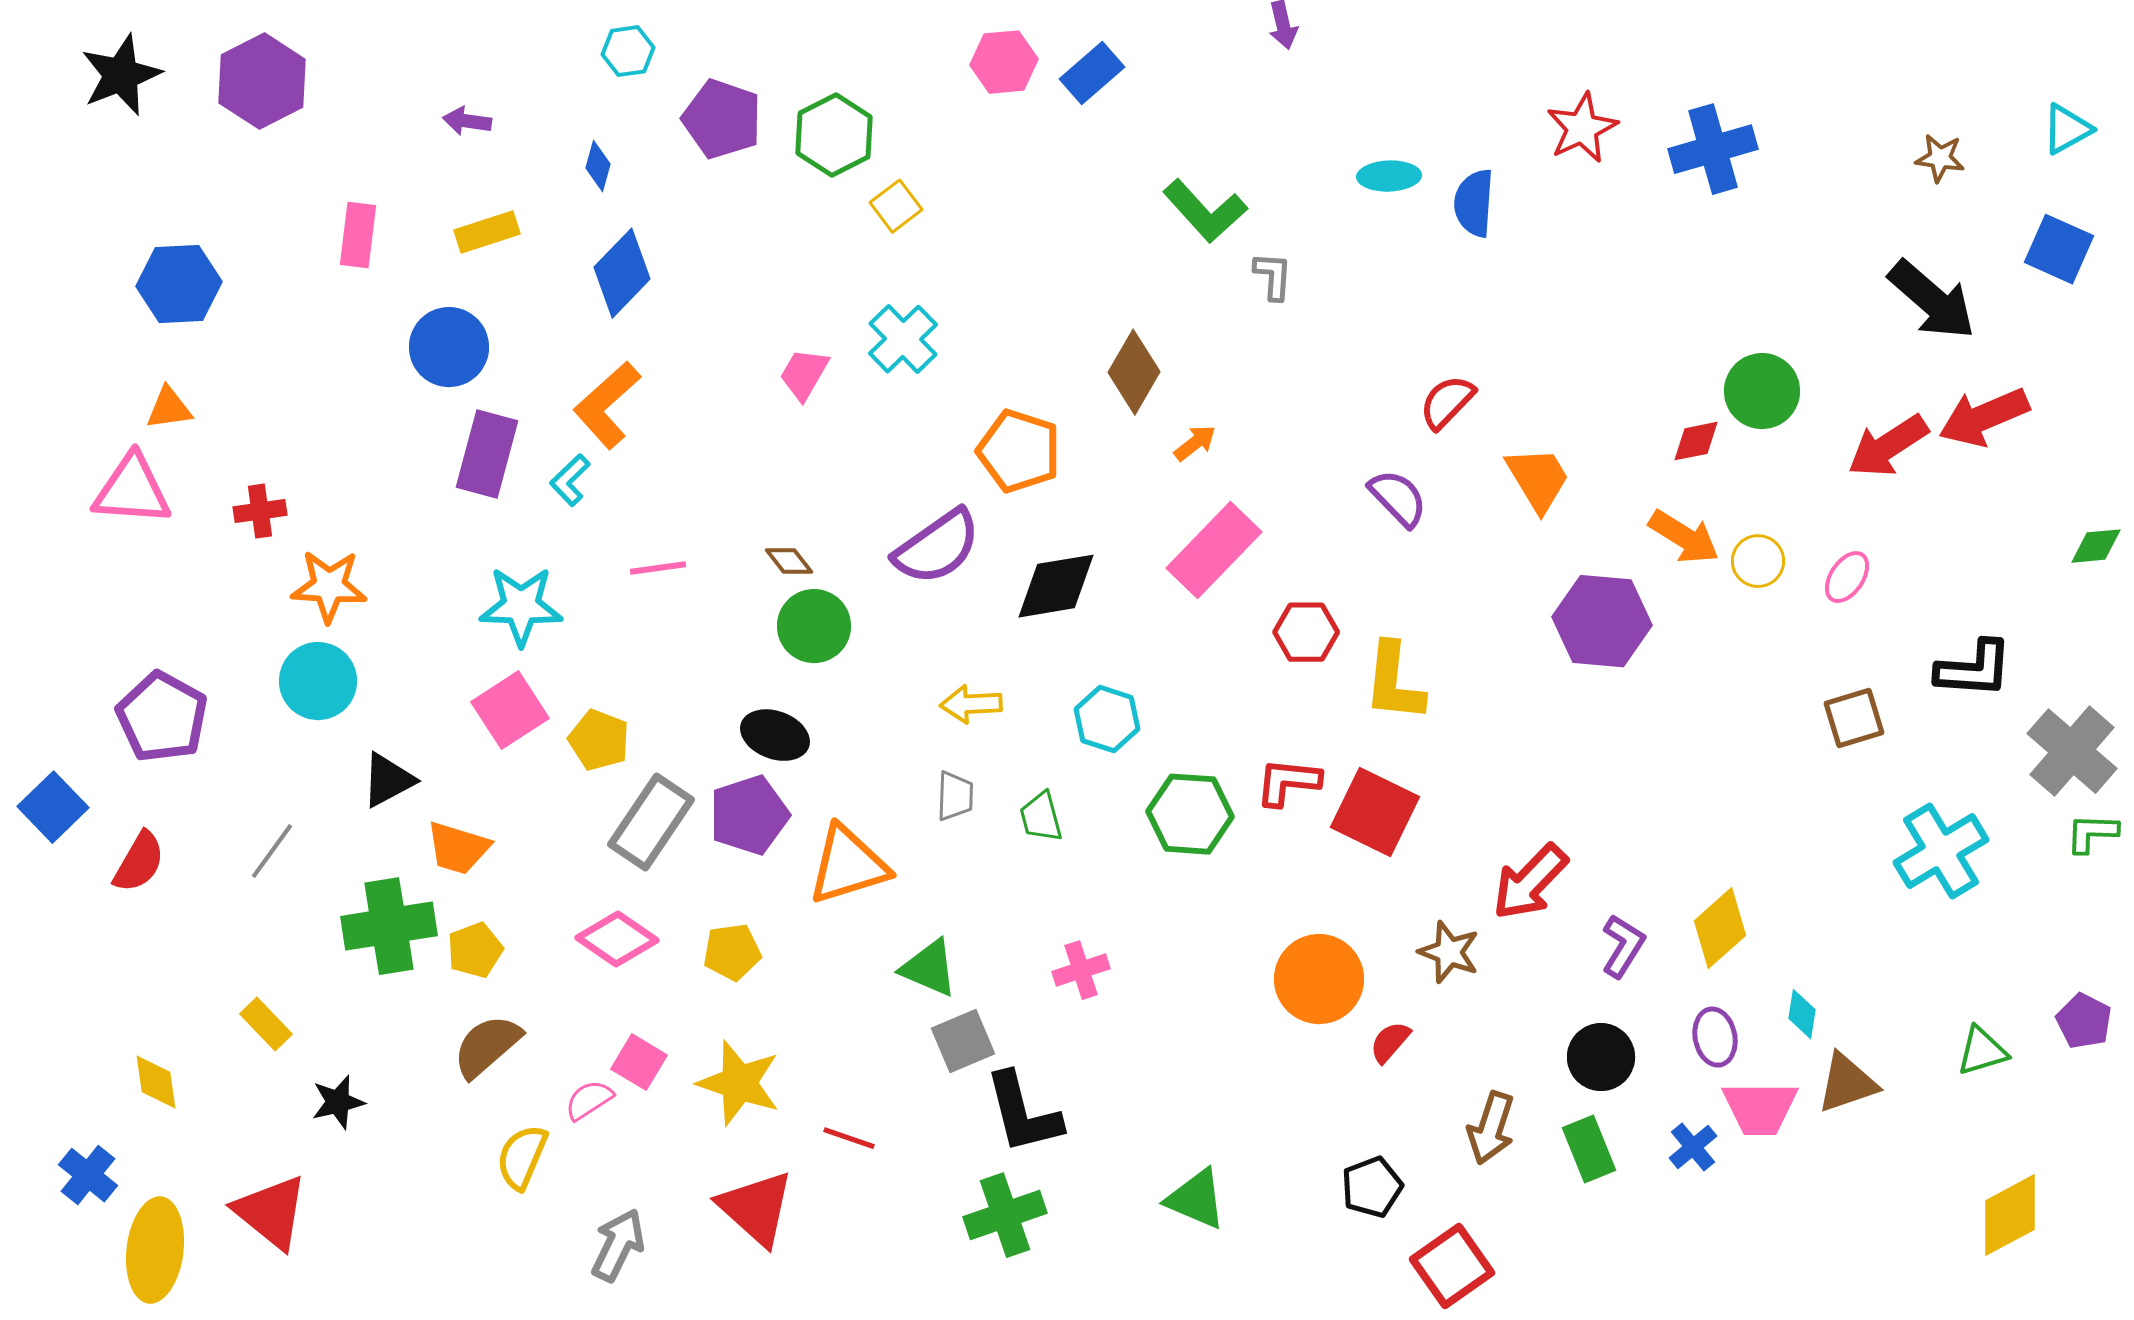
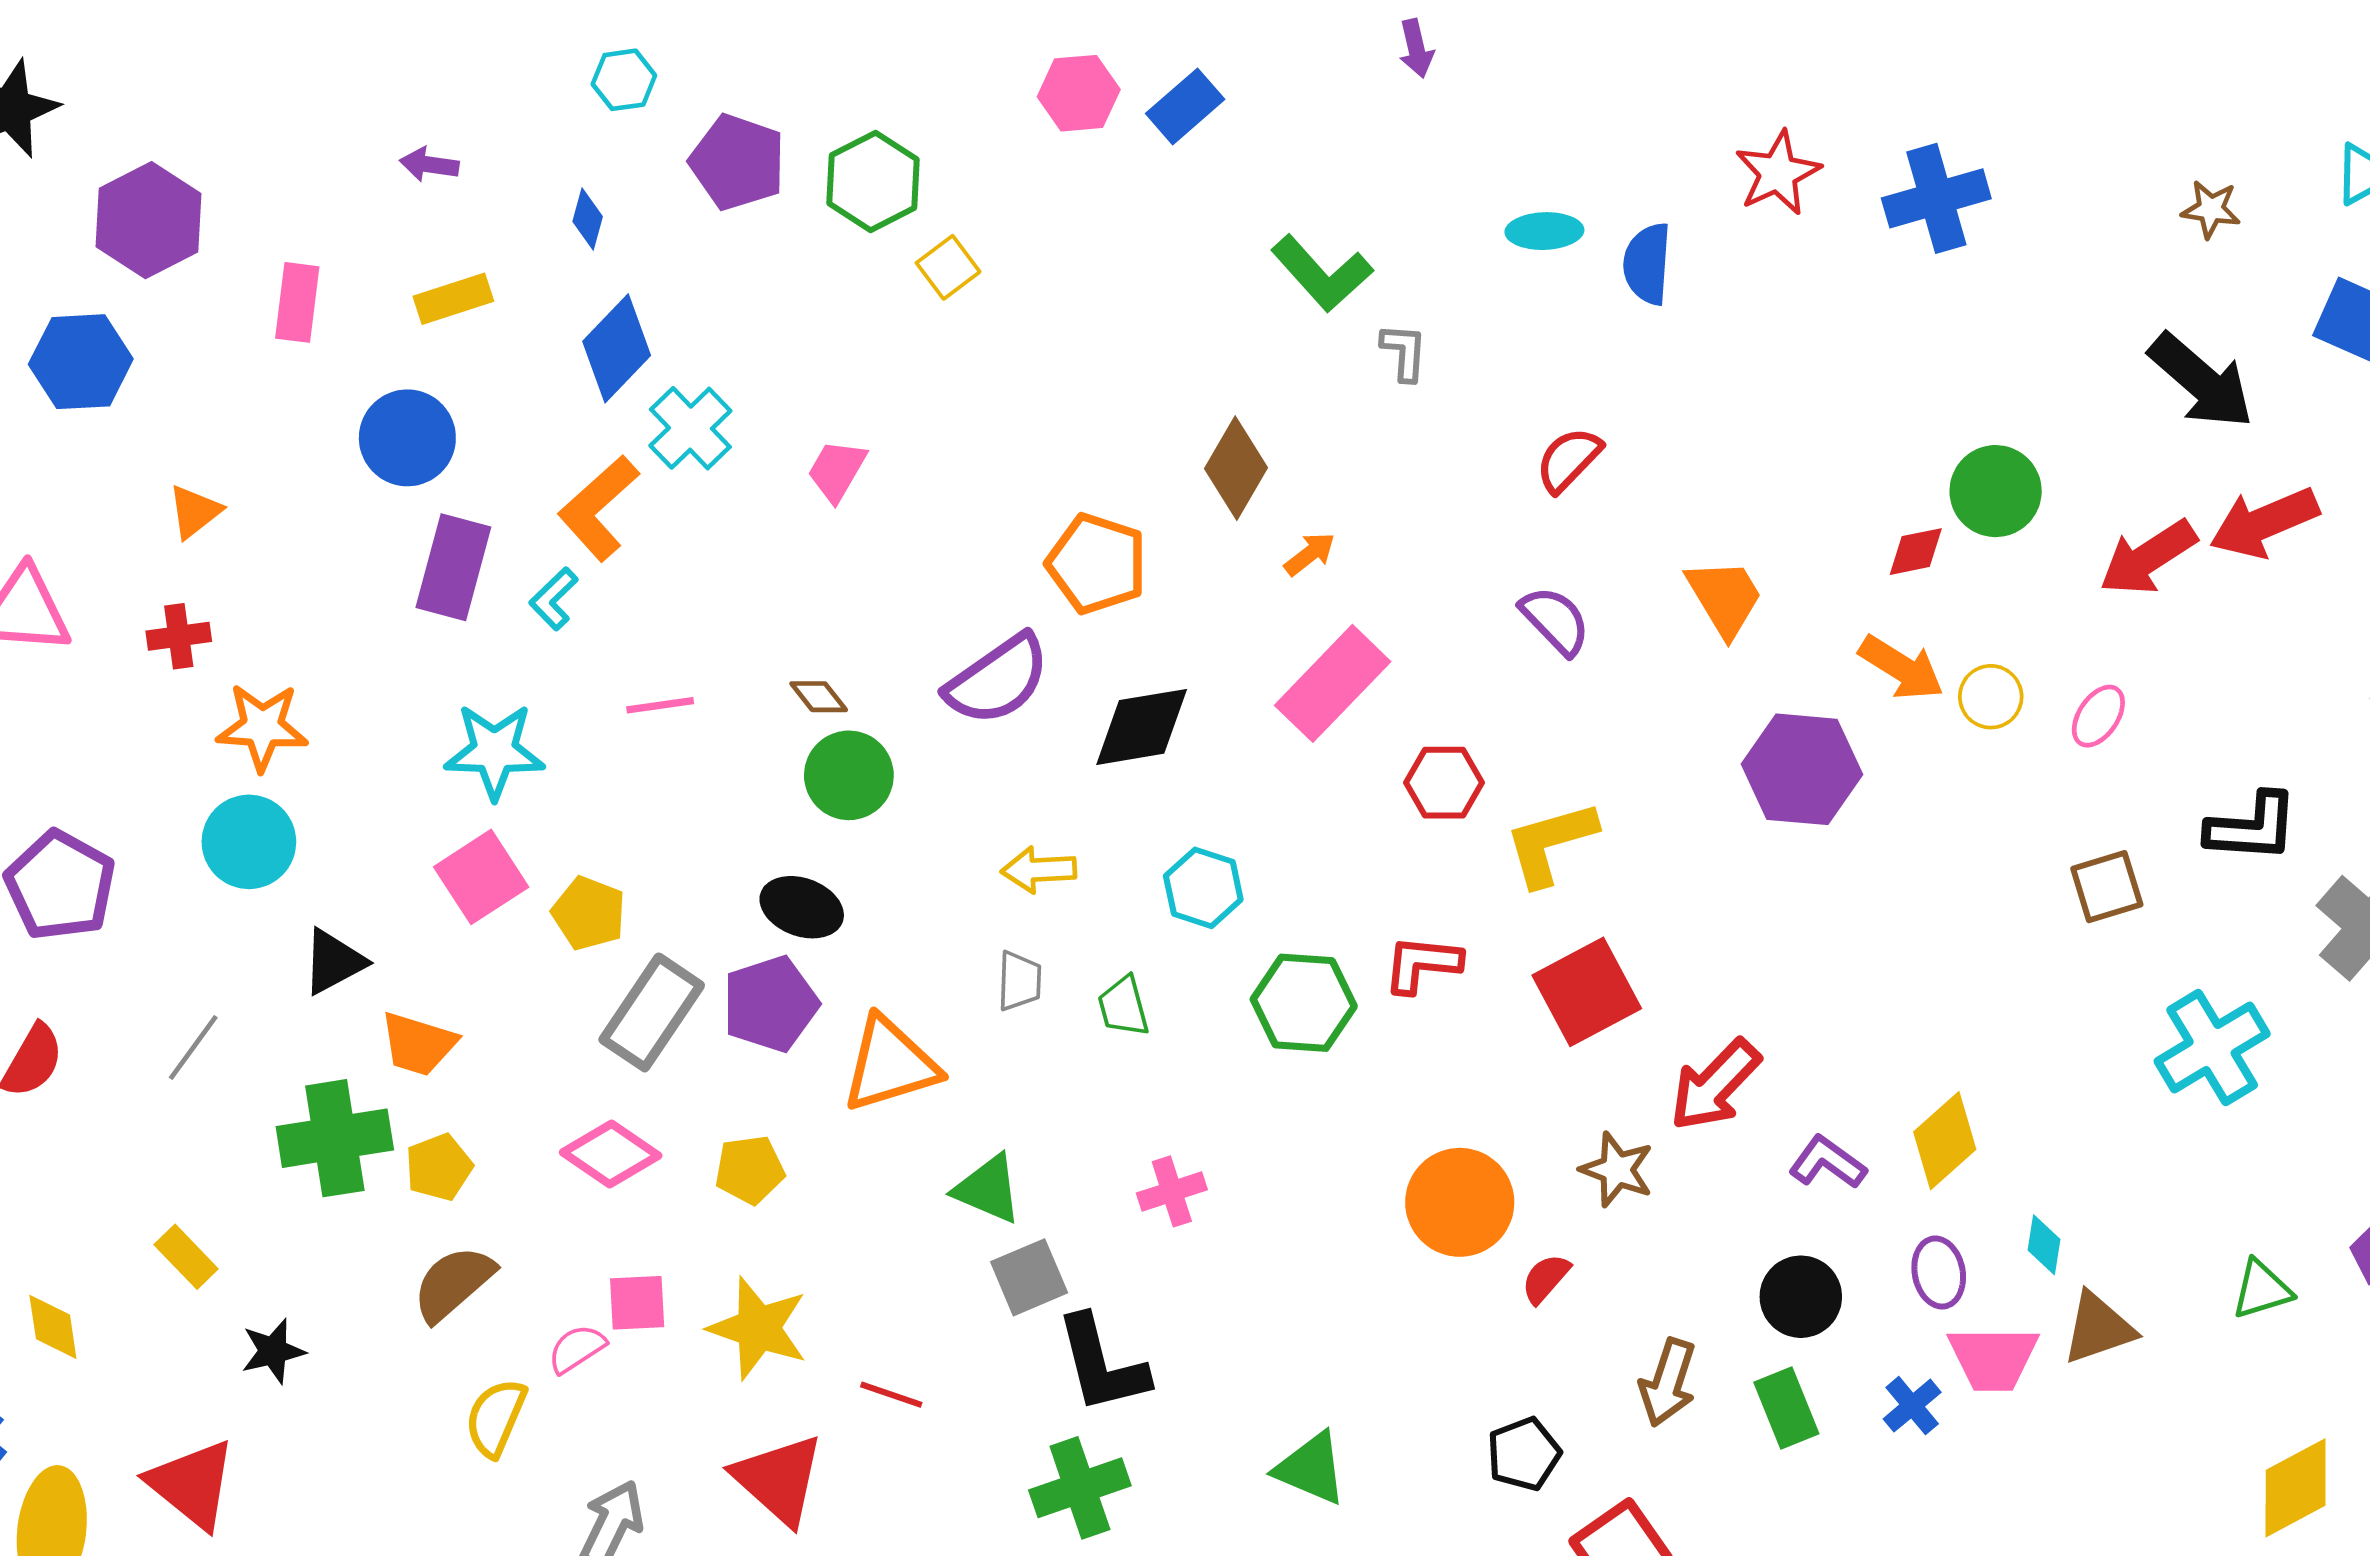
purple hexagon: (262, 81) -> (149, 220), moved
cyan cross: (903, 339) -> (690, 428), moved
red semicircle: (1447, 402) -> (1569, 460), moved
orange triangle: (169, 408) -> (194, 512), moved, turned -30
yellow L-shape: (1394, 682) -> (1550, 843), turned 68
red square: (1375, 812) -> (1587, 992), moved, turned 36
purple L-shape: (1623, 946) -> (1827, 1162), turned -86
pink square: (639, 1062) -> (637, 1303), turned -34

